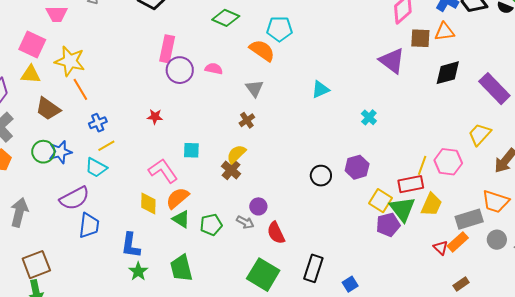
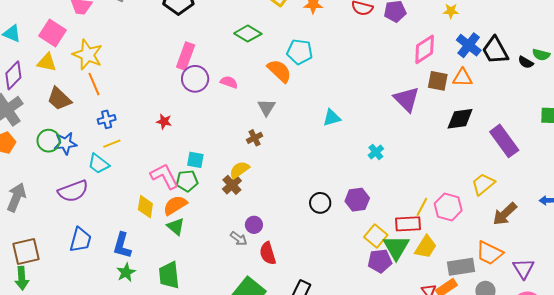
green pentagon: (211, 225) -> (187, 181), moved
blue trapezoid: (89, 226) -> (80, 240), moved

